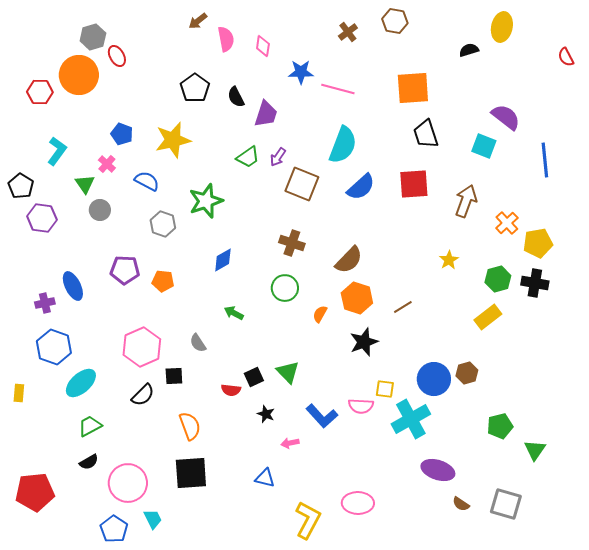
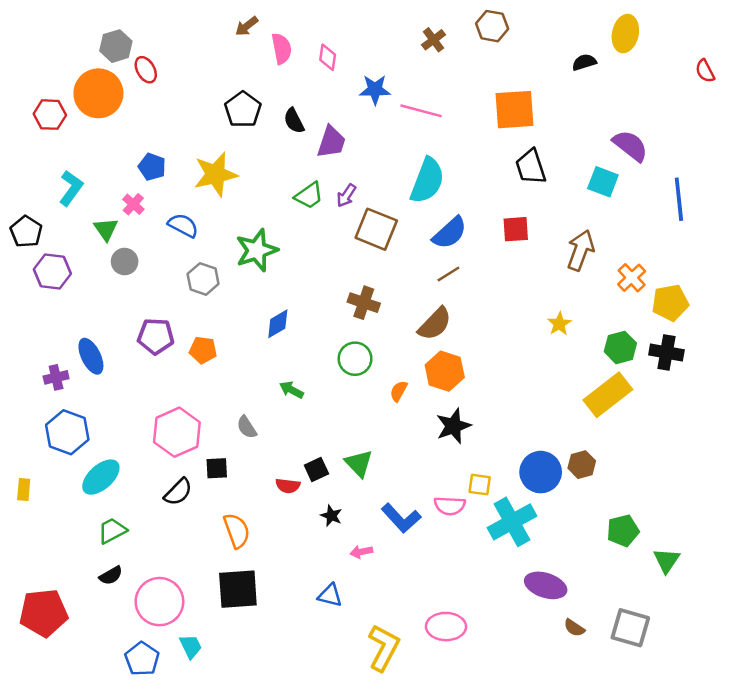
red square: (414, 184) -> (516, 229), size x0.7
brown line: (403, 307) -> (448, 274), moved
yellow rectangle: (488, 317) -> (608, 395), size x1.4

